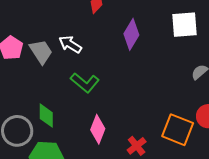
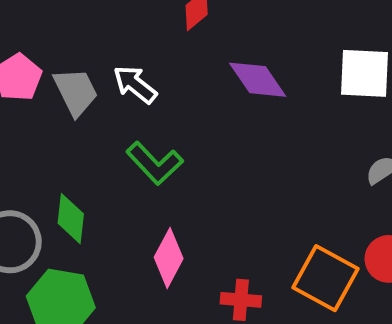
purple diamond: (131, 34) -> (258, 80), turned -72
red cross: (137, 146) -> (241, 300), turned 36

